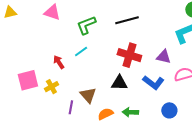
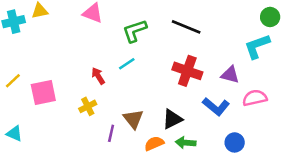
black line: (127, 20) -> (186, 27), turned 35
pink square: (28, 80) -> (43, 92), moved
black triangle: (119, 83) -> (172, 119), moved, turned -30

